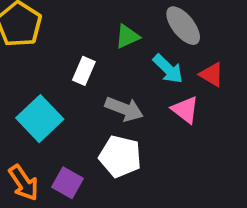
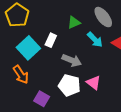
pink triangle: (185, 110) -> (94, 83), moved
cyan square: (40, 119) -> (28, 48), moved
orange arrow: (24, 183) -> (21, 75), moved

